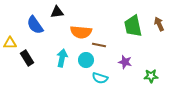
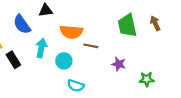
cyan arrow: (62, 58) -> (41, 48), moved
cyan circle: (86, 60) -> (64, 61), moved
cyan semicircle: (100, 78) -> (76, 86), moved

